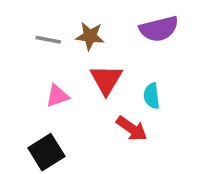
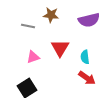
brown star: (90, 36) -> (51, 15), moved
red arrow: (132, 129) -> (87, 78), moved

